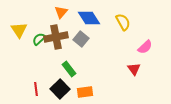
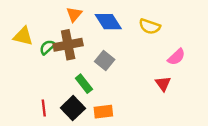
yellow semicircle: (123, 22) -> (150, 26), turned 138
yellow triangle: (19, 30) -> (23, 36), turned -42
gray square: (81, 39) -> (105, 61), moved

